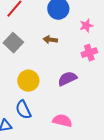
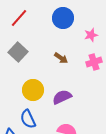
brown arrow: (50, 40) -> (61, 58), moved, turned -152
purple semicircle: (67, 79) -> (62, 97), moved

